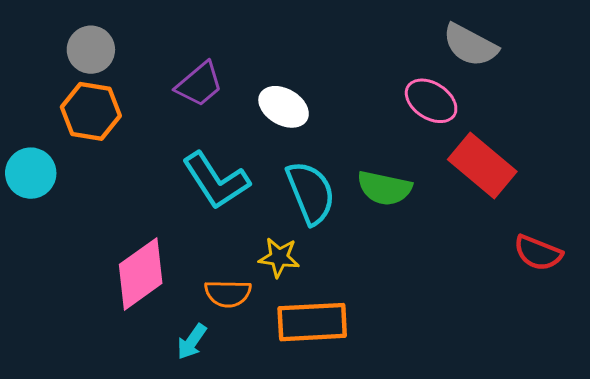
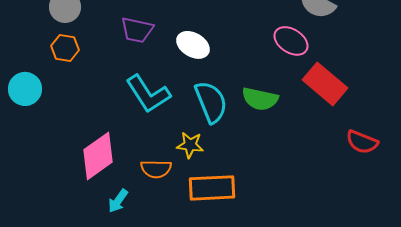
purple trapezoid: (199, 84) -> (137, 30), turned 52
orange hexagon: (91, 111) -> (65, 48), size x0.7
cyan arrow: (192, 342) -> (118, 201), moved

